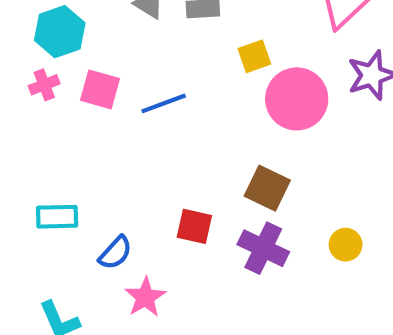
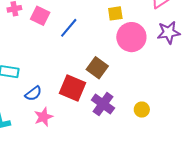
blue line: (164, 103) -> (69, 28), turned -40
brown square: (267, 188) -> (97, 68), moved
red square: (194, 226) -> (73, 88), size x1.5

